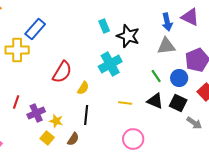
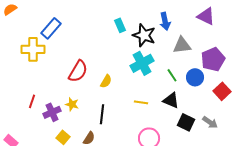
blue arrow: (167, 22) -> (165, 21), moved
cyan cross: (110, 64) -> (142, 63), moved
yellow semicircle: (83, 88) -> (106, 81), moved
black square: (178, 103) -> (186, 122), moved
yellow star: (56, 121) -> (72, 104), moved

